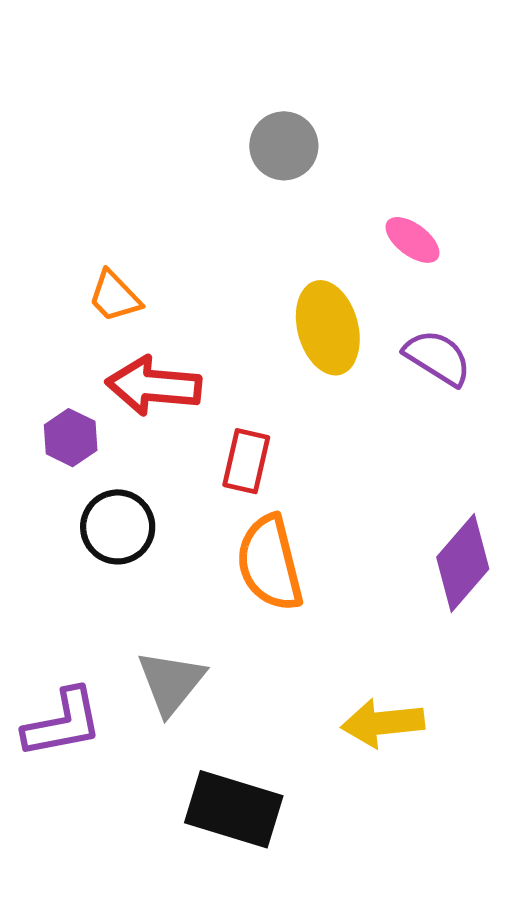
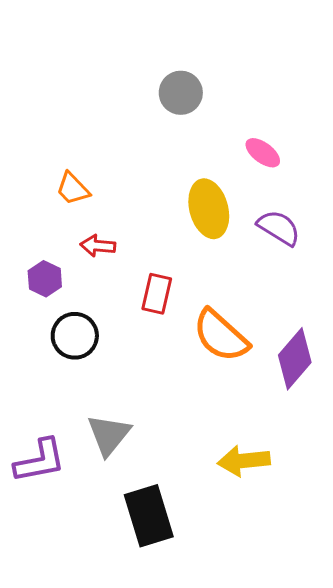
red arrow: (154, 386) -> (98, 246), size x0.6
orange semicircle: (270, 563) -> (221, 336), moved, turned -34
black rectangle: (234, 809) -> (149, 516), turned 56

